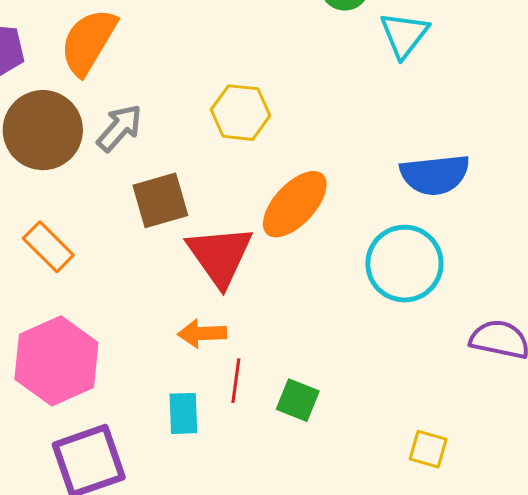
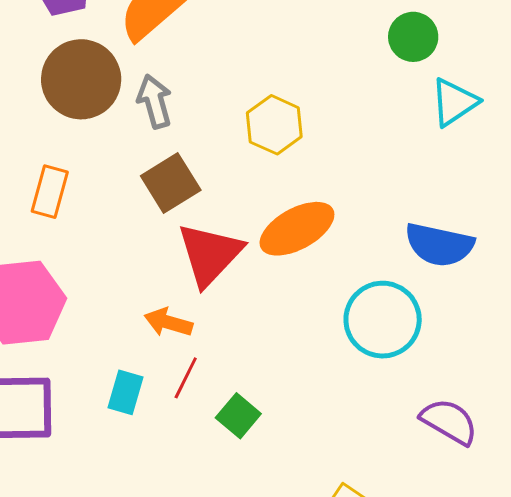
gray arrow: (119, 128) -> (155, 101), turned -76
brown square: (160, 200) -> (171, 183), turned -34
orange rectangle: (48, 247) -> (50, 192), turned 42

